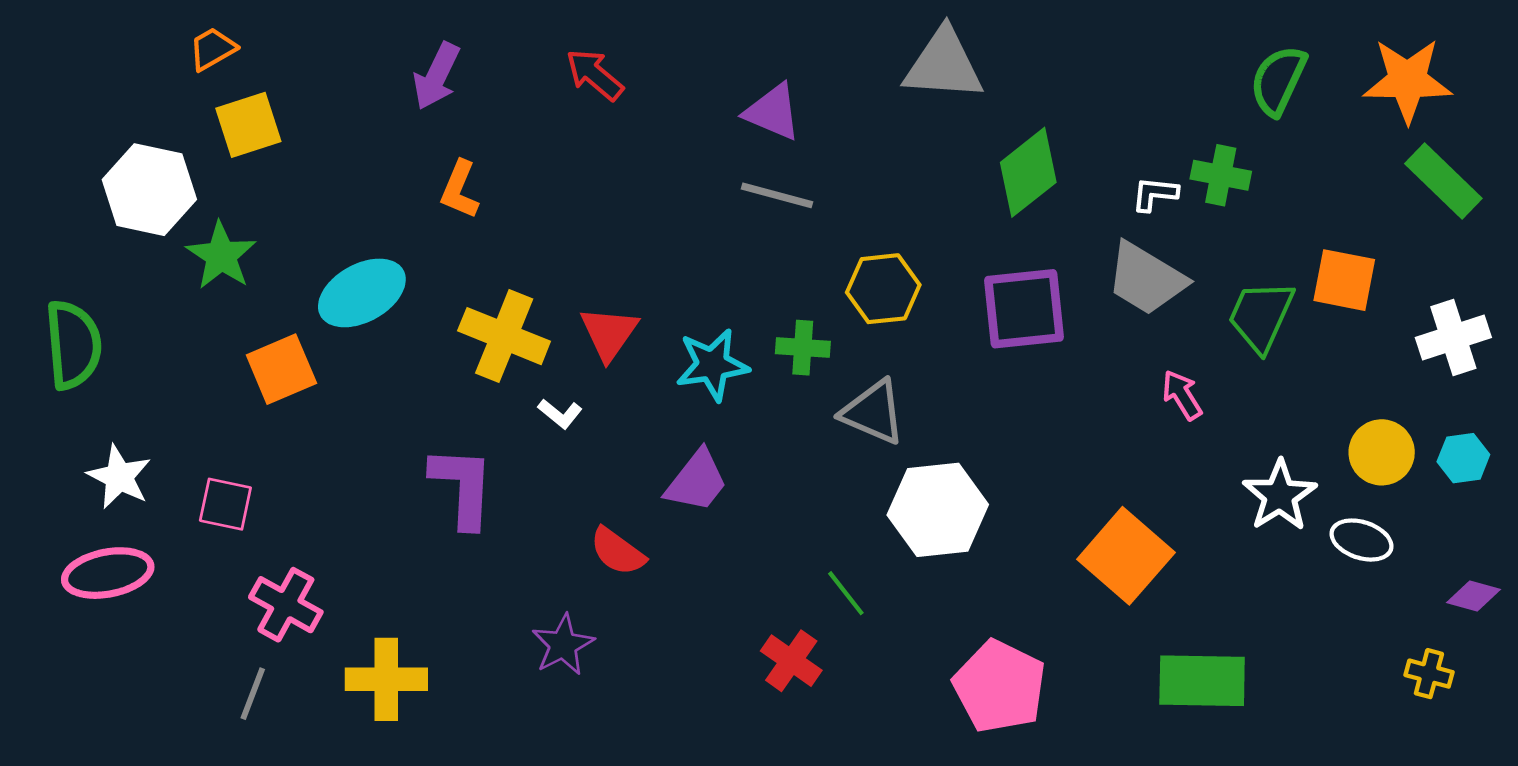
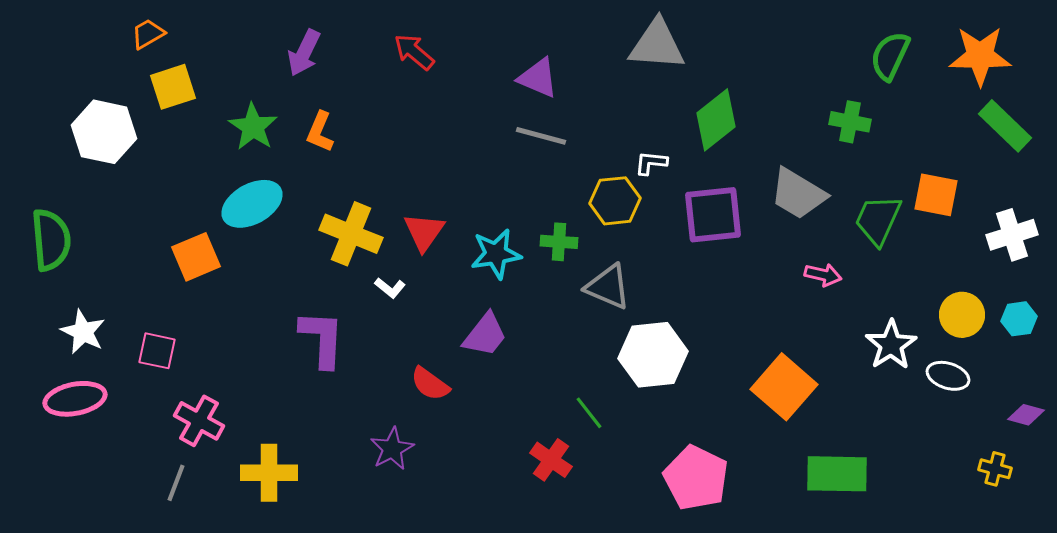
white L-shape: (1155, 194) -> (651, 163), moved
green star: (221, 256) -> (253, 127), moved
pink arrow: (1182, 395) -> (823, 275), turned 135

